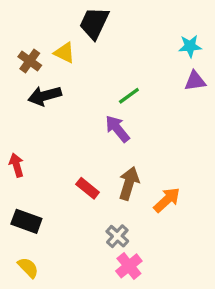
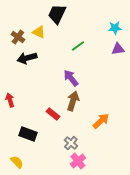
green line: (129, 96) -> (78, 46), moved
brown arrow: (129, 183) -> (73, 101), moved
black rectangle: (26, 221) -> (28, 134), moved

